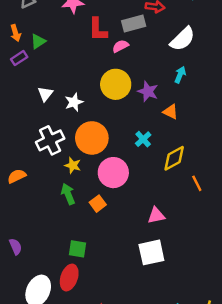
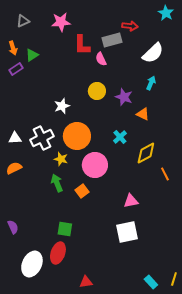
pink semicircle: (120, 46) -> (101, 59), turned -88
yellow circle: (116, 84) -> (97, 91), size x0.7
white triangle: (45, 94) -> (15, 138), moved, turned 48

